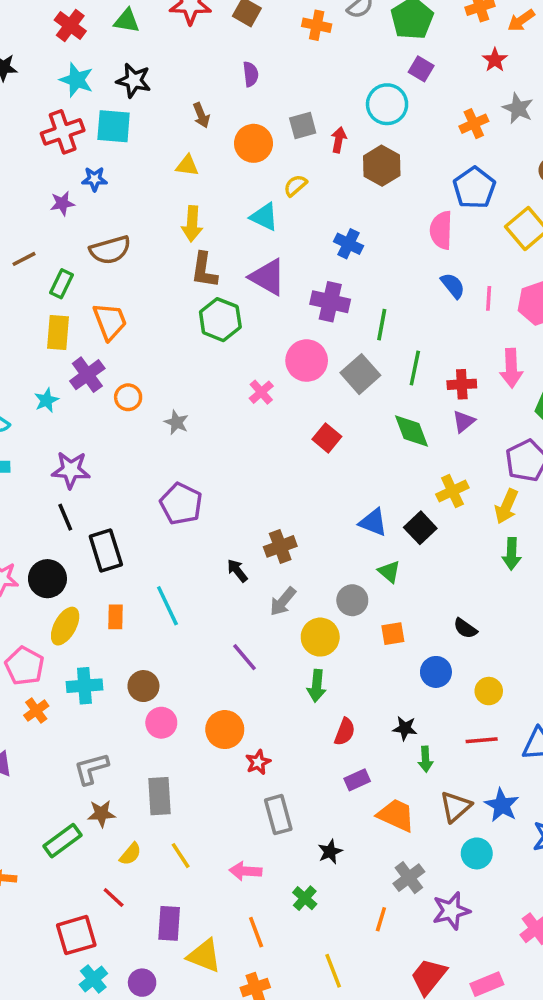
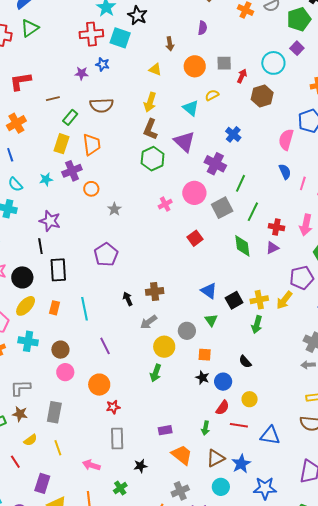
yellow cross: (452, 491) -> (259, 300), moved
green arrow: (512, 554) -> (257, 325), moved
purple line: (245, 657) -> (105, 346), moved
black star: (405, 728) -> (202, 378), moved
red semicircle: (345, 732) -> (223, 408), moved

